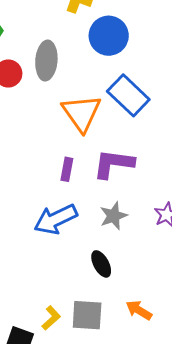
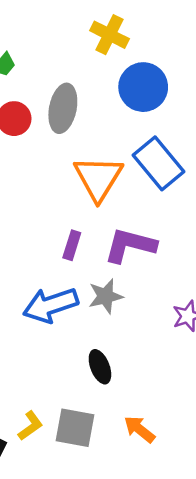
gray star: (114, 216) -> (106, 296), moved

